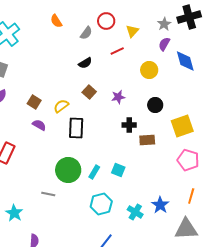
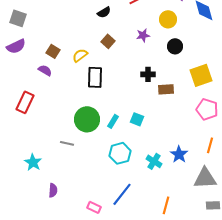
purple star: (118, 97) -> (143, 35), moved
black circle: (155, 105) -> (175, 46), moved
purple semicircle: (39, 125) -> (45, 70), moved

